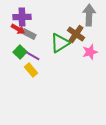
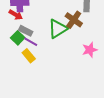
gray rectangle: (29, 34) -> (26, 31), moved
pink star: (90, 52) -> (90, 50), moved

